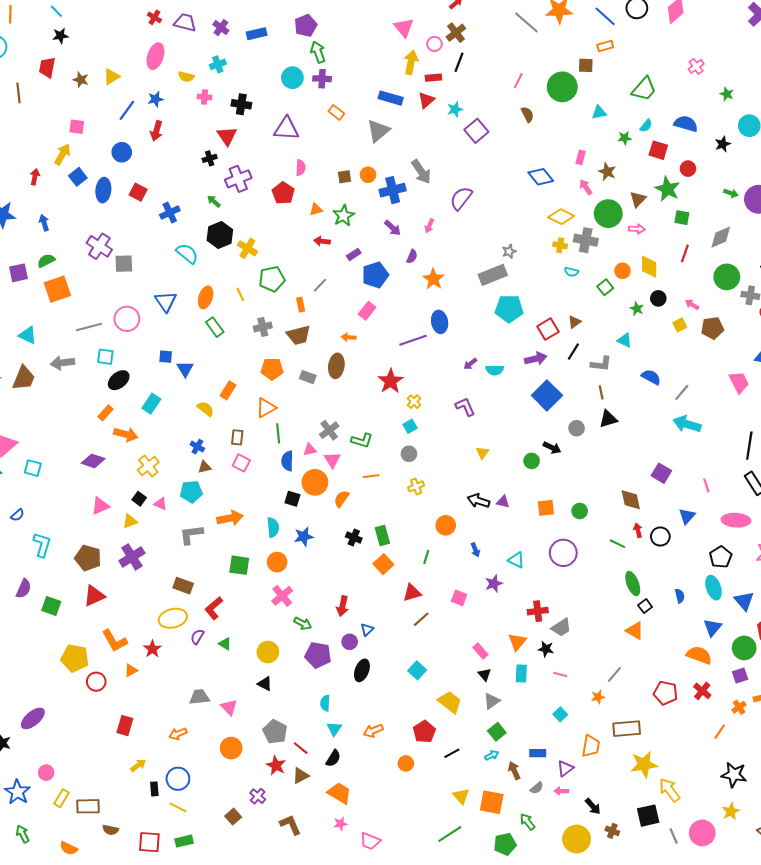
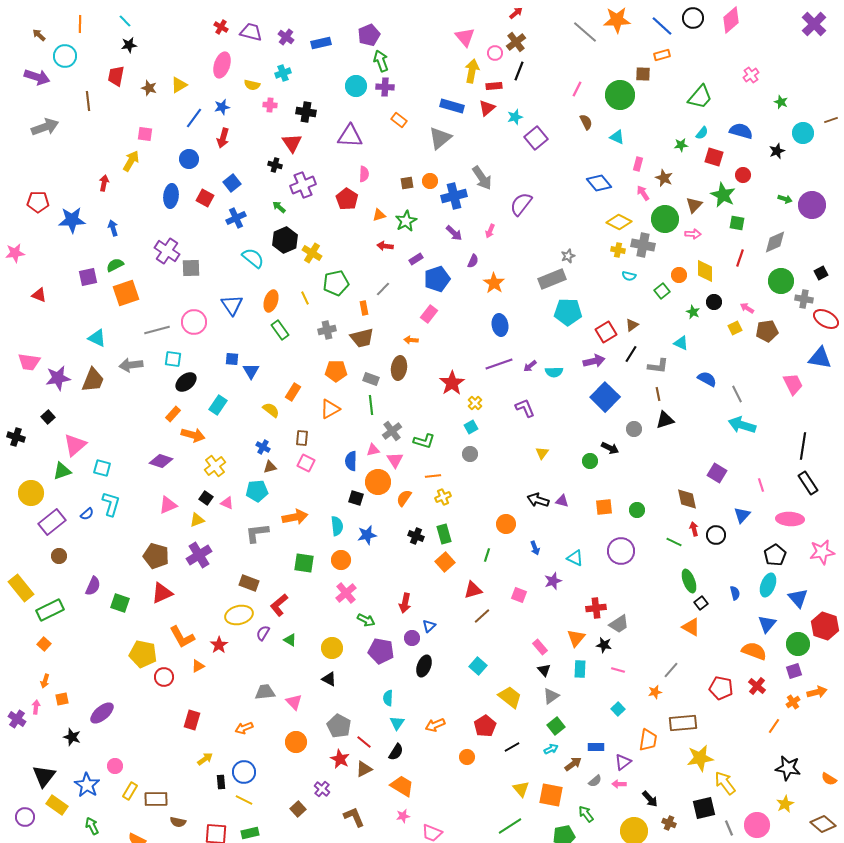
cyan triangle: (599, 112) -> (617, 137), moved, turned 35
black cross: (210, 158) -> (275, 165), turned 32
blue square: (78, 177) -> (232, 183), moved
purple line: (413, 340) -> (499, 364), moved
gray line: (682, 392) -> (737, 394), turned -66
green line: (278, 433) -> (371, 405), moved
yellow cross: (416, 486) -> (443, 497), moved
cyan L-shape: (42, 545) -> (111, 504), moved
cyan ellipse: (713, 588) -> (768, 585), turned 40
brown arrow: (514, 771) -> (573, 764), turned 78

